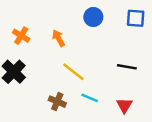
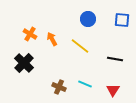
orange arrow: (59, 38) -> (52, 39), moved
yellow line: (73, 72) -> (80, 46), moved

